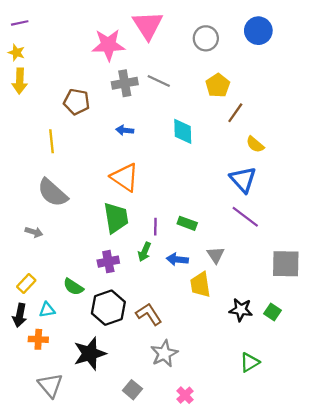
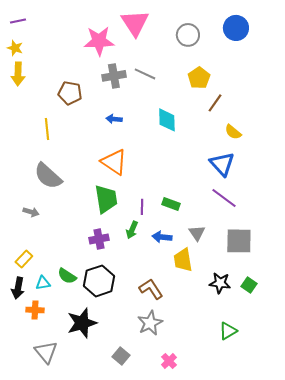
gray square: (286, 264) -> (239, 241), moved
green semicircle: (73, 287) -> (67, 276), moved
brown L-shape: (149, 314) -> (151, 289), moved

